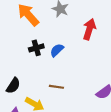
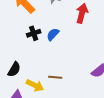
brown line: (56, 87) -> (55, 77), moved

